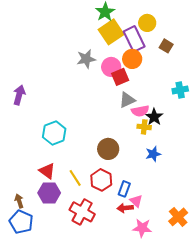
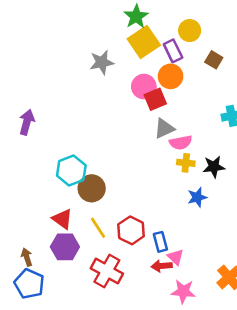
purple rectangle: (134, 39) -> (173, 51), size x0.7
gray star: (86, 59) -> (102, 62), moved
black star: (154, 117) -> (214, 167), moved, turned 30
brown circle: (108, 149) -> (92, 188), moved
blue rectangle: (124, 189) -> (160, 242), turned -35

